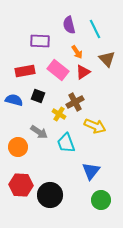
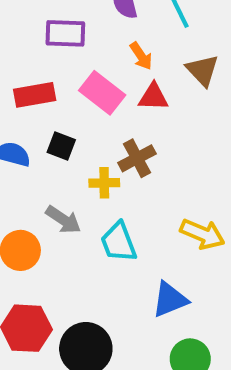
red triangle: (83, 72) -> (153, 97), turned 35
yellow cross: (59, 114) -> (104, 183), turned -32
yellow arrow: (95, 126) -> (203, 234), moved
blue triangle: (91, 171) -> (170, 300), turned 30

